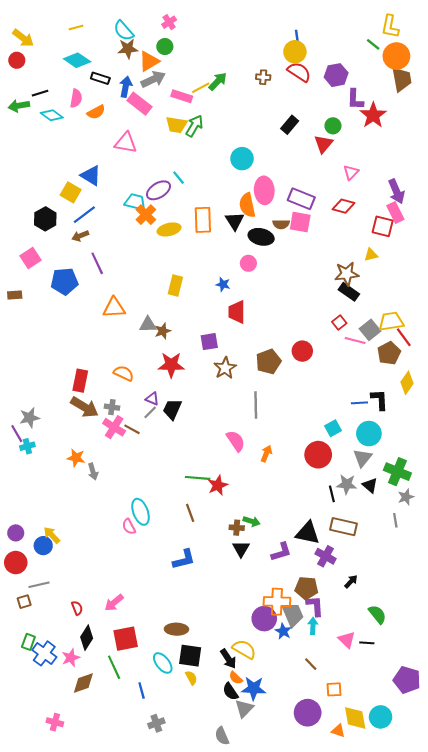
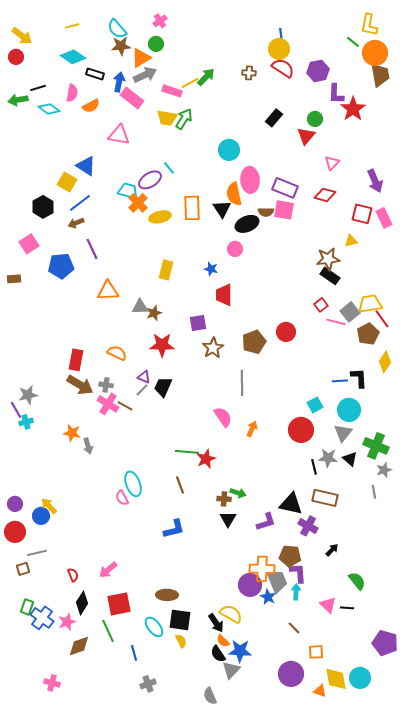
pink rectangle: (395, 213) -> (384, 218), moved
black ellipse: (261, 237) -> (247, 224), turned -35

